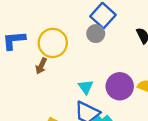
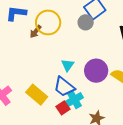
brown arrow: (41, 66) -> (35, 32), moved

